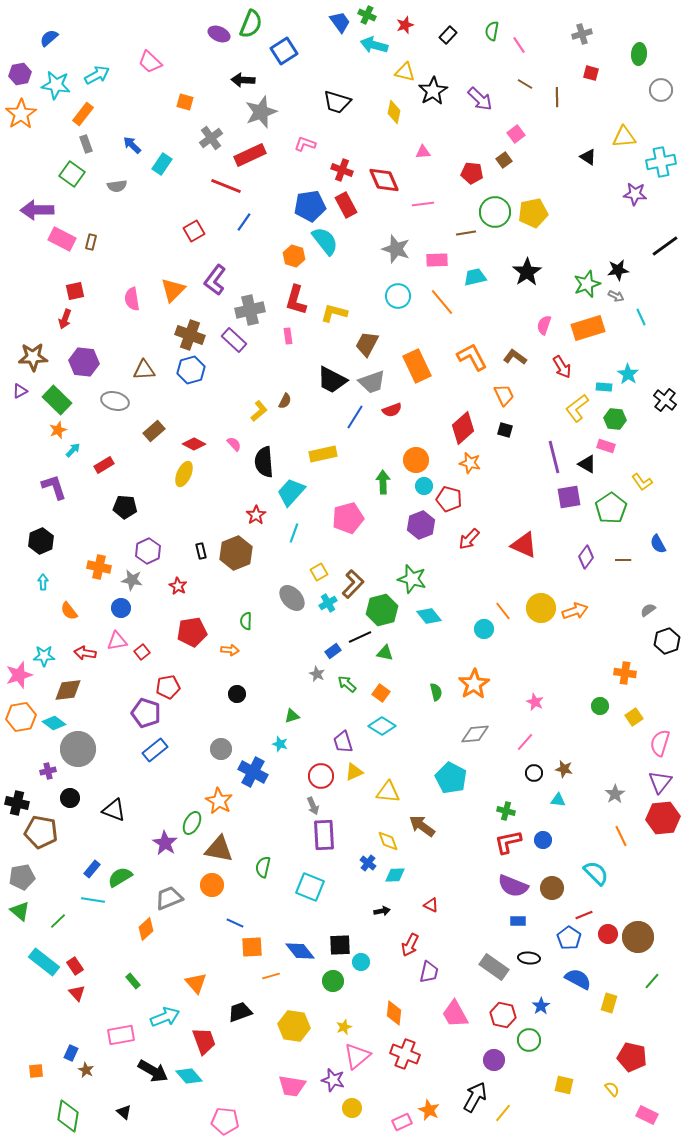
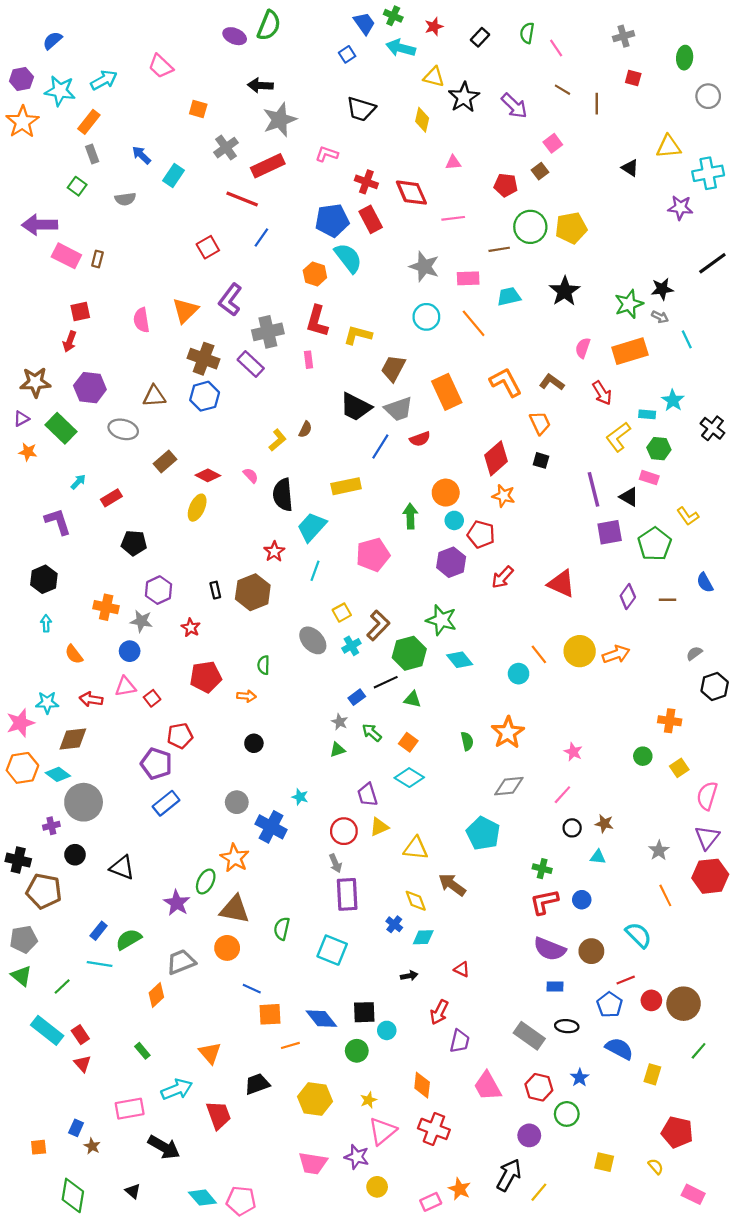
blue square: (284, 51) -> (347, 54), moved, size x0.6
green square: (72, 174) -> (77, 186), size x0.7
orange star: (58, 430) -> (28, 452), moved, turned 30
green triangle: (292, 716) -> (337, 750), moved
cyan diamond: (189, 1076) -> (202, 1198), moved

